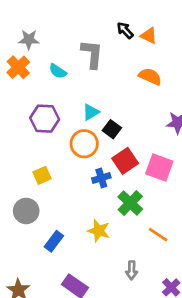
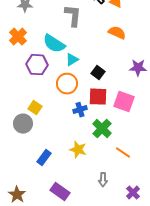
orange cross: (18, 67) -> (18, 37), moved
cyan semicircle: (58, 71) -> (54, 44), moved, size x1.6
black square: (112, 129) -> (98, 73), moved
red square: (125, 161) -> (98, 97), turned 36
yellow square: (42, 175) -> (35, 108), turned -32
gray circle: (26, 211) -> (23, 124), moved

